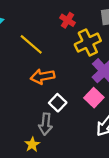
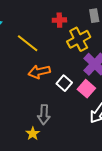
red cross: (68, 20) -> (59, 20), turned -32
white square: (58, 103) -> (64, 83), moved

